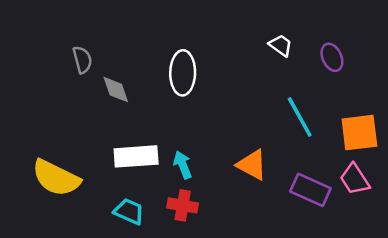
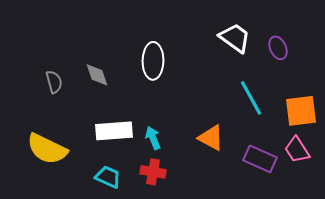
white trapezoid: (281, 45) -> (235, 38), size x1.6
gray semicircle: (82, 60) -> (54, 82), moved

